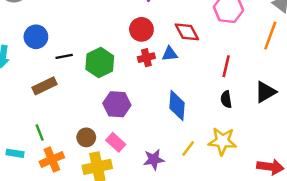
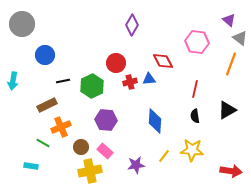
red circle: (141, 29) -> (116, 63), moved
blue circle: (36, 37) -> (45, 55), moved
green line: (40, 132) -> (43, 143), turned -40
cyan rectangle: (15, 153) -> (31, 166), moved
orange cross: (52, 159) -> (61, 127), moved

